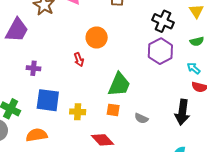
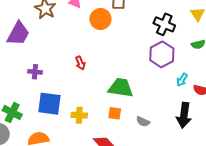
orange circle: (97, 37) -> (100, 19), moved
cyan arrow: (194, 68) -> (182, 80), moved, turned -96
green trapezoid: (119, 85) -> (121, 88), turned -104

